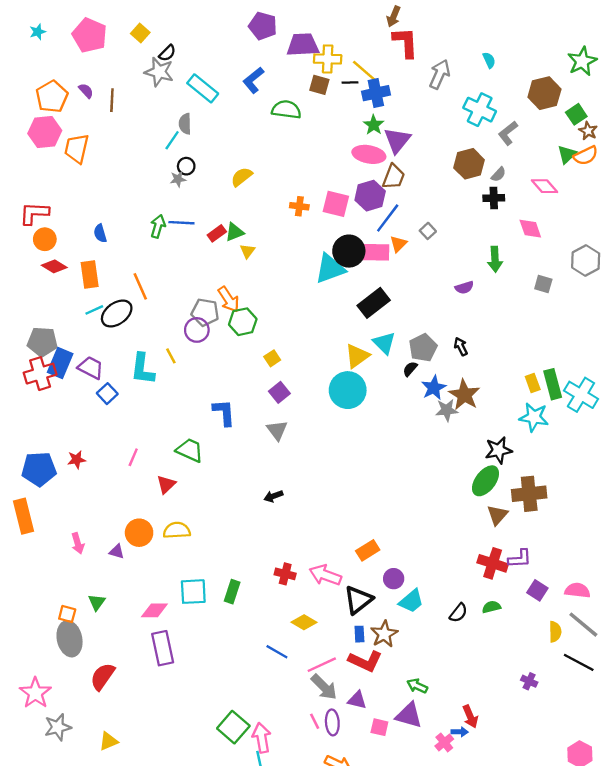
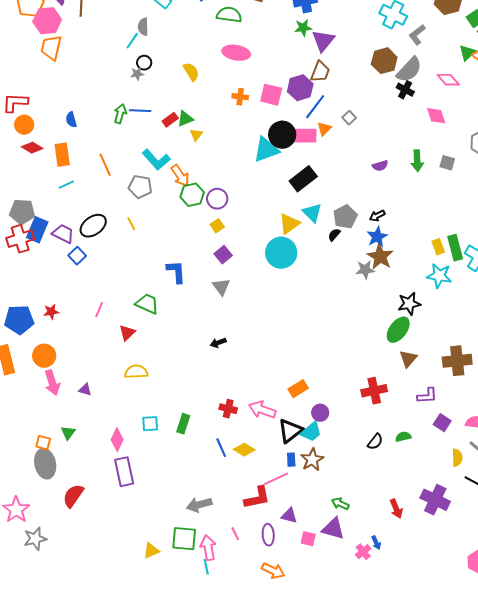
green star: (374, 125) -> (303, 28), turned 30
pink hexagon: (45, 132) -> (47, 21), moved
pink ellipse: (369, 154) -> (236, 53), moved
gray semicircle: (499, 174) -> (409, 70), size x2.0
yellow semicircle: (242, 177) -> (191, 72), turned 96
black cross: (494, 198) -> (405, 90), turned 30
green arrow: (495, 259) -> (417, 161), moved
gray pentagon: (205, 312) -> (140, 187), moved
black ellipse: (117, 313) -> (93, 226), moved
purple circle: (197, 330) -> (217, 199), moved
black arrow: (461, 346) -> (377, 216), turned -91
cyan L-shape: (143, 369) -> (156, 160), moved, turned -48
blue star: (434, 388) -> (377, 237), moved
brown cross: (529, 494) -> (457, 361), moved
orange circle: (139, 533) -> (44, 356), moved
pink arrow: (78, 543) -> (52, 383), size x1.4
red cross: (493, 563) -> (374, 391), moved, turned -30
cyan square: (193, 592) -> (150, 424), size x0.7
cyan trapezoid: (411, 601) -> (311, 432), moved
pink diamond: (154, 610) -> (117, 440), turned -65
blue line: (277, 652) -> (221, 448), moved, turned 36
red L-shape: (365, 661) -> (257, 498), moved, turned -36
pink line: (322, 665) -> (276, 479), moved
purple cross: (529, 681) -> (435, 500), size x2.0
gray arrow: (324, 687) -> (199, 505), moved, turned 120
red arrow: (470, 717) -> (396, 509), moved
pink line: (315, 721) -> (235, 534), moved
green square: (233, 727) -> (184, 539), turned -36
blue arrow: (460, 732) -> (376, 543), turned 64
yellow triangle: (108, 741) -> (151, 551), moved

